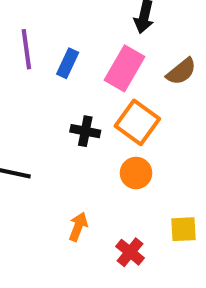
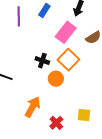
blue rectangle: (68, 63) -> (44, 11), moved
orange circle: (136, 173) -> (56, 79), moved
orange arrow: (78, 227) -> (33, 107), size x1.5

